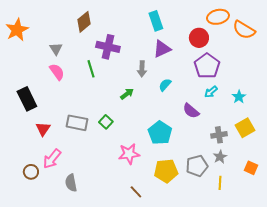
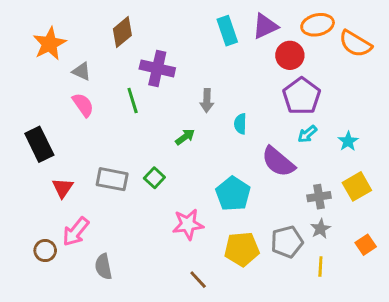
orange star: (17, 30) -> (50, 44), moved
gray triangle: (56, 49) -> (82, 71), turned -32
purple triangle: (162, 49) -> (265, 26), moved
cyan semicircle: (165, 85) -> (240, 124), turned -40
purple semicircle: (191, 111) -> (278, 162), size x1.4
orange square: (251, 168) -> (366, 245), turned 32

